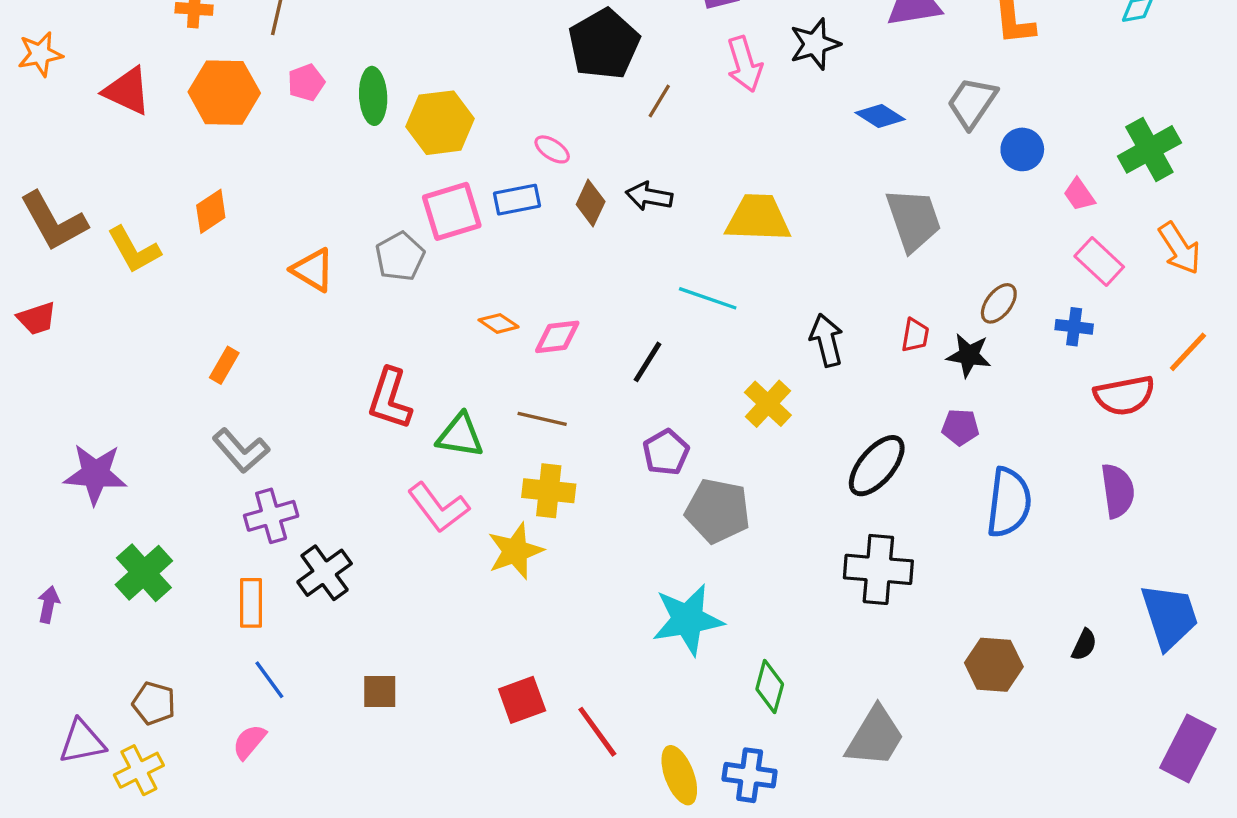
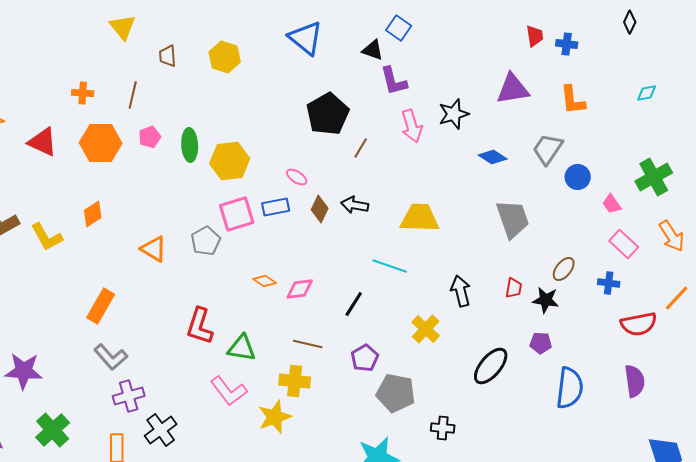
orange rectangle: (224, 365) -> (101, 306), size x1.6
brown line: (542, 419) -> (308, 344), moved
black cross: (878, 569) -> (443, 428), moved, size x0.6

